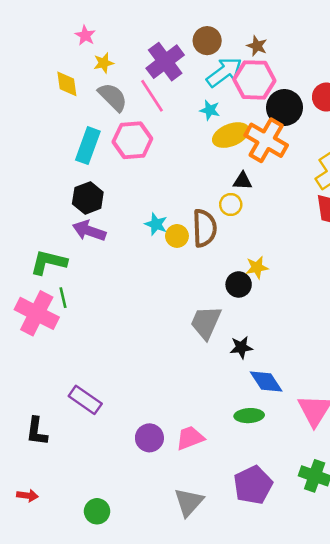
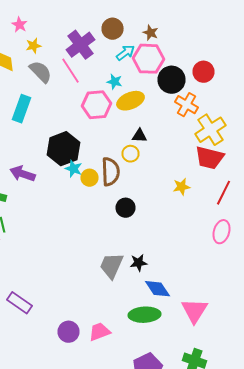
cyan arrow: (224, 72) -> (126, 53), size x0.7
pink hexagon: (132, 140) -> (96, 105), moved
orange cross: (266, 140) -> (186, 105), moved, size x0.7
black hexagon: (88, 198) -> (64, 149), moved, size x1.4
yellow star: (257, 267) -> (182, 187), moved
black circle: (239, 284) -> (126, 208), moved
gray trapezoid: (206, 322) -> (112, 266), moved
green ellipse: (249, 416) -> (144, 315), size x1.4

